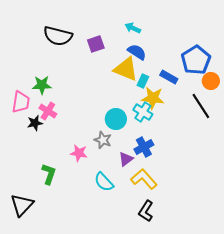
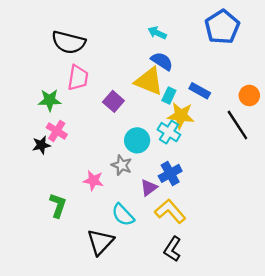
purple square: (96, 44) -> (113, 101), moved, turned -30
blue pentagon: (196, 60) -> (222, 27), moved
pink trapezoid: (21, 102) -> (78, 78), moved
black triangle: (22, 205) -> (100, 242), moved

